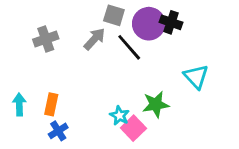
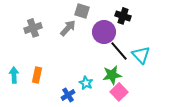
purple circle: (149, 24) -> (104, 32), moved
black line: (129, 47) -> (119, 51), moved
pink square: (133, 128) -> (119, 92), moved
blue cross: (58, 131) -> (68, 95), moved

